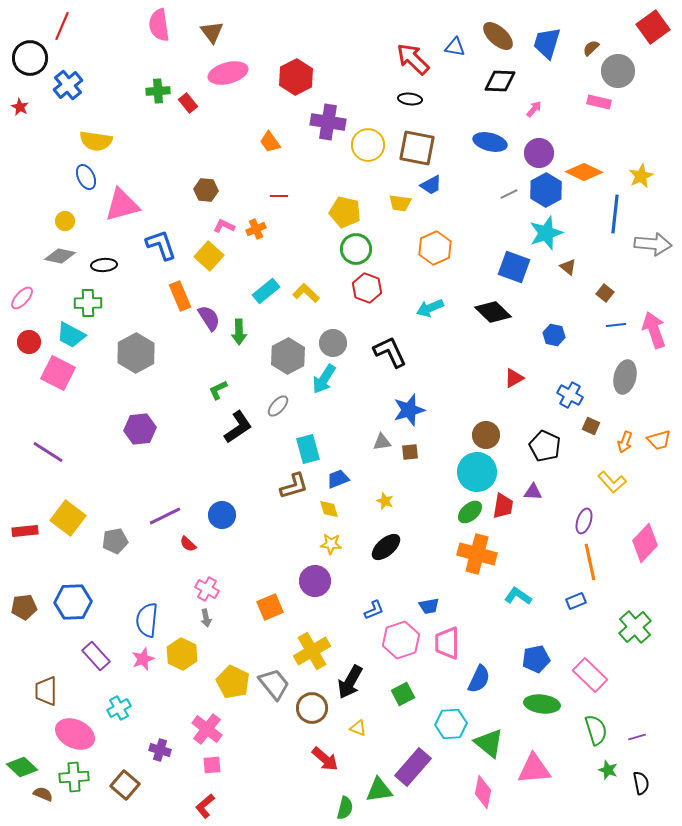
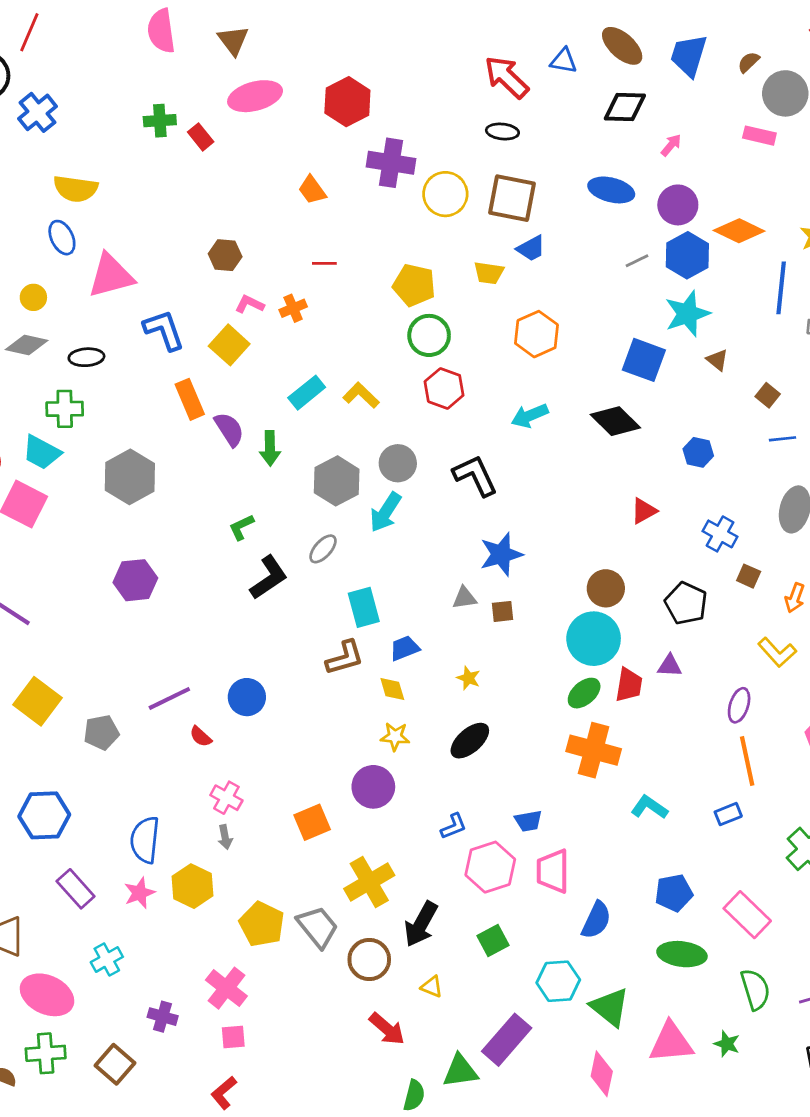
green star: (608, 770) -> (727, 1044), moved

